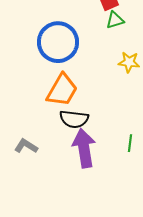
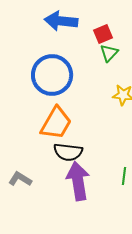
green triangle: (115, 20) -> (109, 53), turned -30

